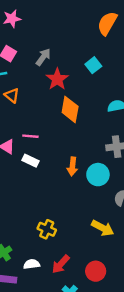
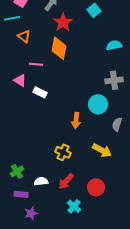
orange diamond: (70, 109) -> (59, 48), moved
pink line: (30, 136) -> (36, 64), moved
orange arrow: (72, 166) -> (76, 120), moved
yellow cross: (47, 229) -> (63, 152), moved

